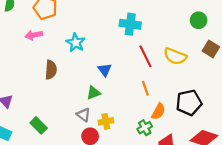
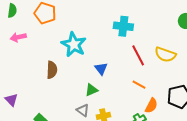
pink arrow: (34, 35) -> (18, 37), moved
cyan star: (76, 43) -> (74, 44), size x1.4
orange line: (145, 88) -> (139, 85), turned -40

